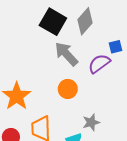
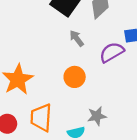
gray arrow: (66, 54) -> (77, 38), size x0.6

